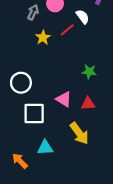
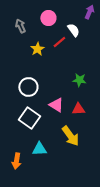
gray arrow: (33, 12) -> (20, 26), moved, turned -48
white circle: (21, 83) -> (28, 87), moved
white square: (34, 114) -> (29, 118), turned 35
orange arrow: (20, 161) -> (16, 161), turned -126

